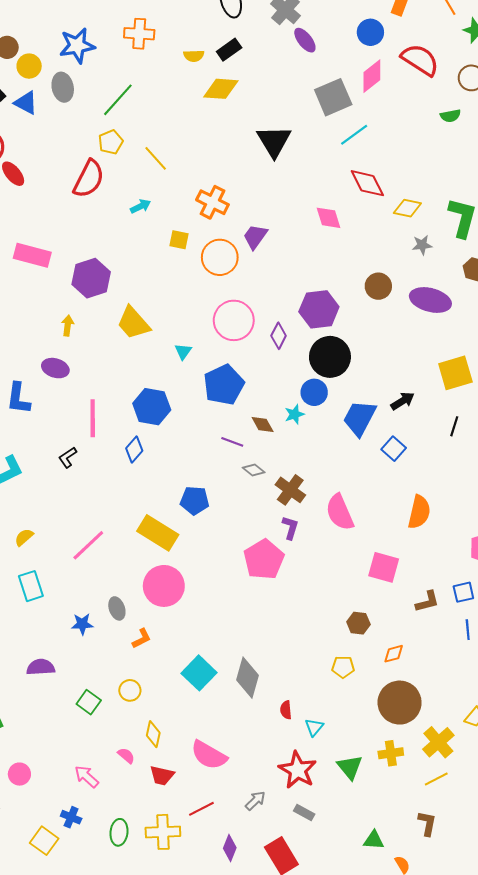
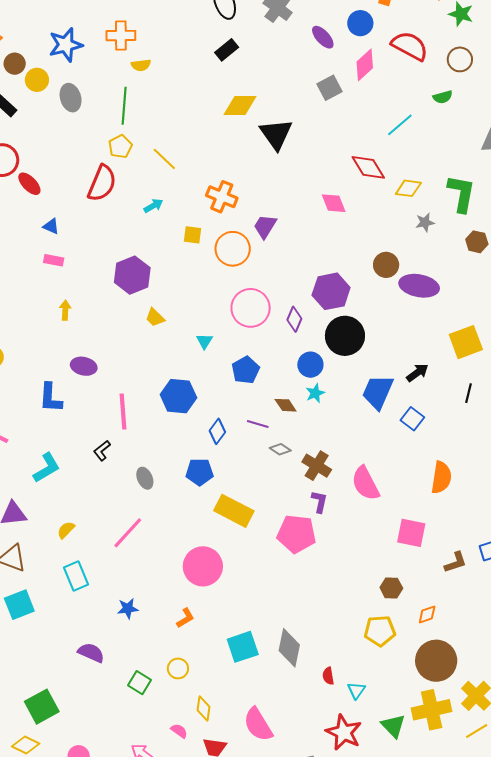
orange cross: (139, 34) -> (121, 36), moved
purple ellipse: (305, 40) -> (323, 37), moved
blue star: (77, 46) -> (66, 45), moved
yellow semicircle: (194, 56) -> (141, 65), moved
yellow diamond: (221, 89) -> (240, 106), moved
gray square: (333, 97) -> (329, 88), size x0.7
green line: (118, 100) -> (124, 106), turned -33
blue triangle: (26, 103) -> (51, 226), moved, size x0.7
cyan line: (354, 135) -> (400, 125), moved
pink rectangle: (32, 255) -> (54, 260), size x0.6
purple hexagon: (91, 278) -> (132, 275), moved
purple ellipse: (430, 300) -> (419, 286), moved
yellow trapezoid: (133, 323) -> (155, 317), size x0.6
yellow arrow: (68, 326) -> (65, 310), moved
blue pentagon: (224, 385) -> (246, 370), size x0.7
blue circle: (314, 392) -> (310, 365), moved
blue diamond: (134, 449) -> (217, 431), moved
blue pentagon: (195, 501) -> (200, 472), moved
yellow rectangle: (158, 533) -> (234, 511), moved
pink pentagon: (264, 559) -> (296, 534), turned -30
gray ellipse: (117, 608) -> (145, 478), moved
purple semicircle: (41, 667) -> (91, 653), turned 32
yellow pentagon: (343, 667) -> (380, 631), size x1.4
cyan square: (199, 673) -> (243, 647), turned 32
yellow cross: (391, 753) -> (432, 710), size x1.6
pink semicircle: (209, 755) -> (258, 725), turned 33

